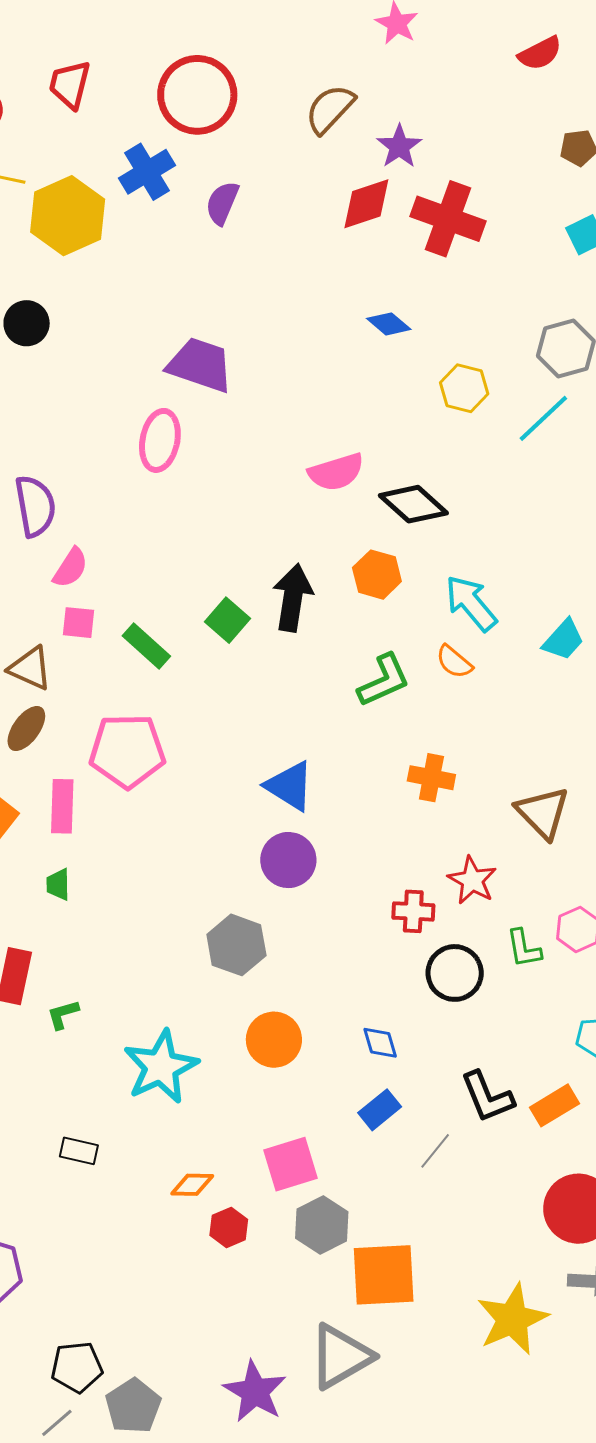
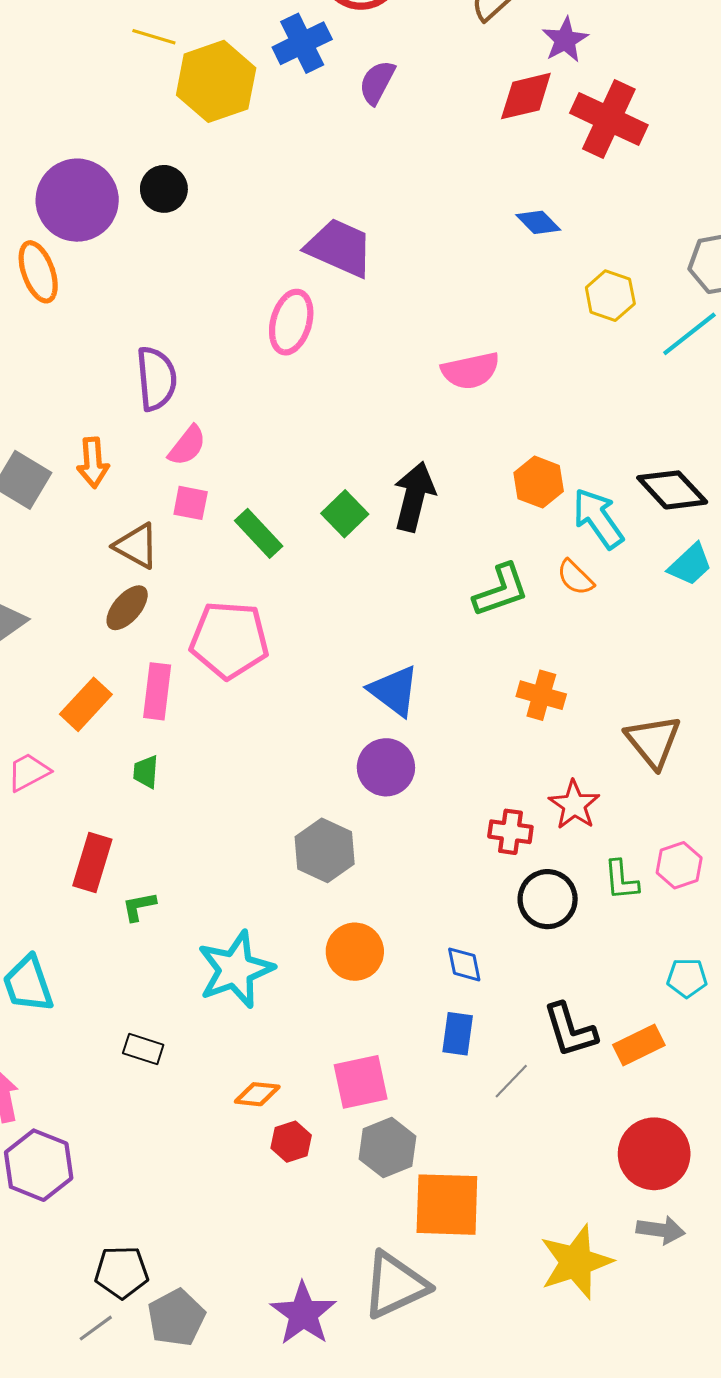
black diamond: (413, 504) -> (672, 490), moved
orange hexagon: (377, 575) -> (539, 482), moved
blue rectangle: (380, 1110) -> (458, 1034), turned -48

